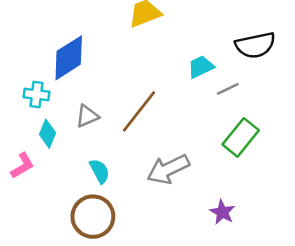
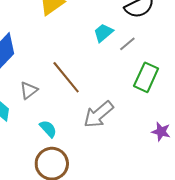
brown line: (139, 111) -> (66, 77), turned -63
purple star: (222, 212) -> (161, 132), moved

